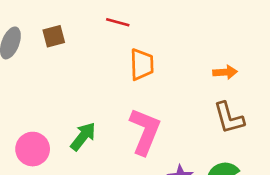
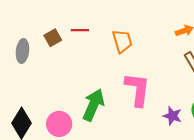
red line: (118, 22) -> (80, 30), moved
green arrow: (83, 136) -> (93, 105), size x1.4

